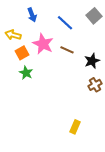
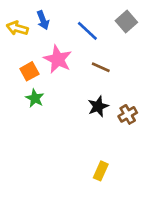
yellow arrow: (13, 35) -> (17, 28), moved
brown line: (67, 50) -> (101, 67), moved
black star: (92, 61) -> (98, 106), moved

